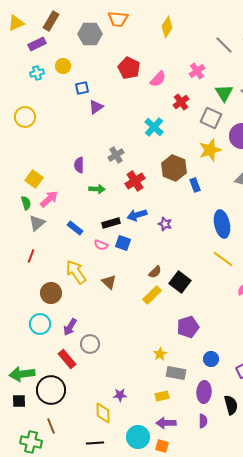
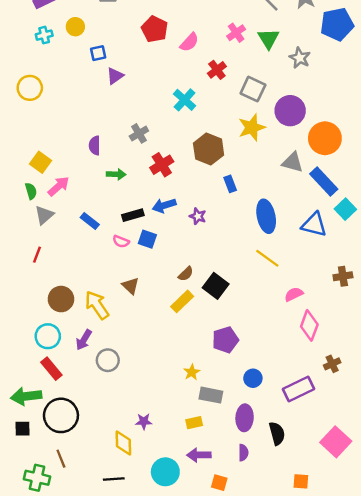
green triangle: (224, 93) -> (269, 39), moved
blue rectangle: (195, 185) -> (230, 184), moved
yellow arrow: (76, 272) -> (97, 305), moved
red rectangle: (67, 359) -> (51, 369), moved
orange square: (162, 446) -> (219, 483), moved

